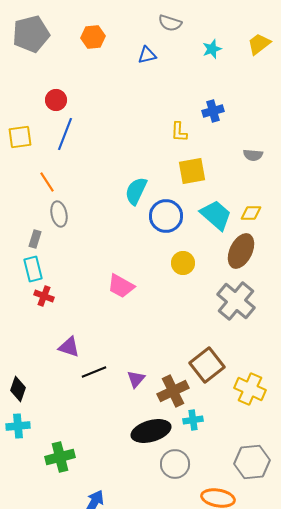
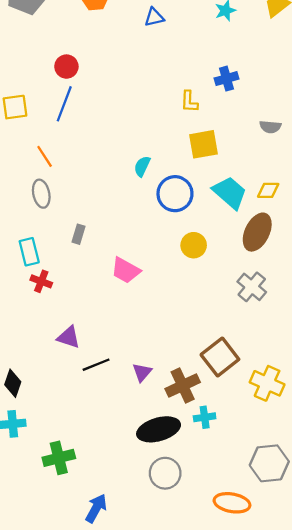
red circle: (56, 100) -> (66, 67), moved
cyan semicircle: (136, 191) -> (142, 166), size x0.7
gray ellipse: (59, 214) -> (41, 194), moved
gray rectangle: (35, 239) -> (79, 234), moved
gray cross: (236, 301) -> (252, 287), size x0.7
gray circle: (175, 464) -> (165, 473), moved

